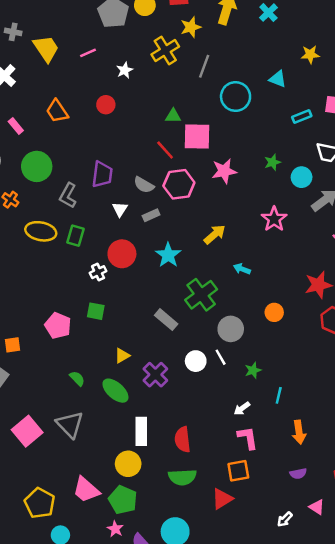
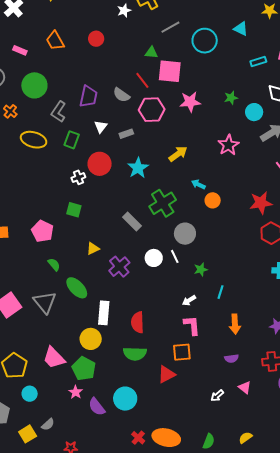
gray line: (204, 66) -> (170, 27), moved, turned 36
white star: (125, 70) -> (124, 11), moved
pink rectangle: (16, 126) -> (20, 50), turned -32
gray semicircle: (144, 185) -> (121, 95), moved
green rectangle: (75, 236) -> (72, 140), moved
orange circle: (274, 312) -> (213, 200), moved
pink pentagon: (58, 326) -> (42, 231), moved
green ellipse: (115, 391) -> (77, 288), moved

